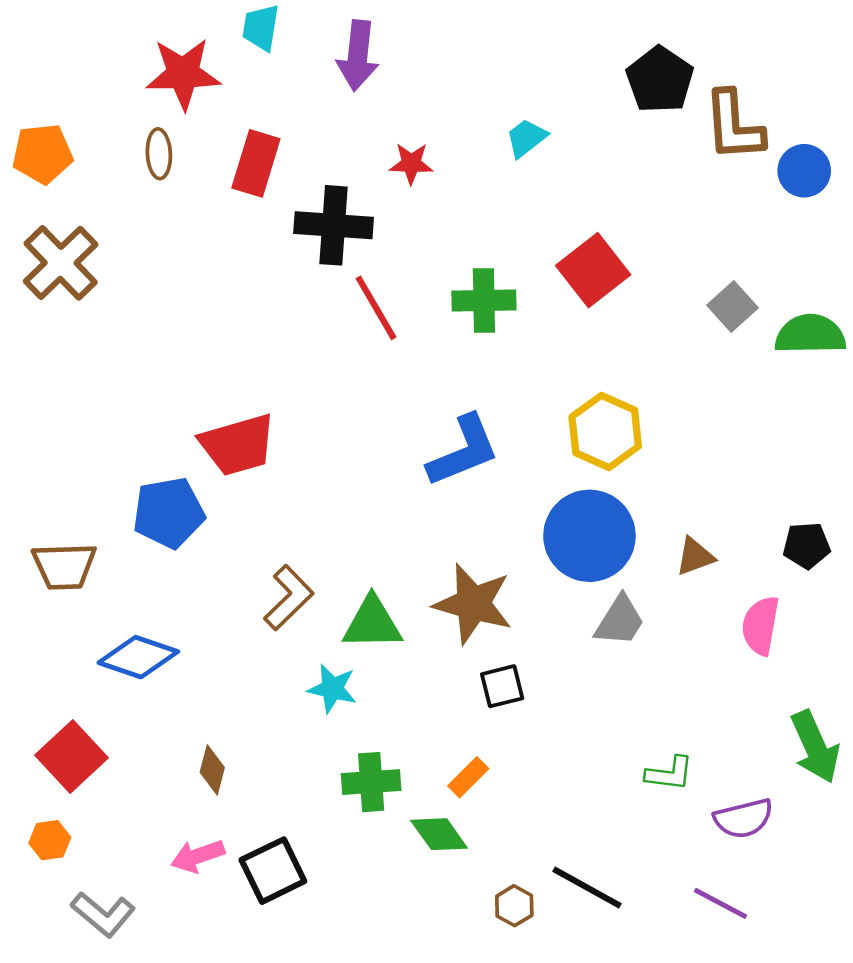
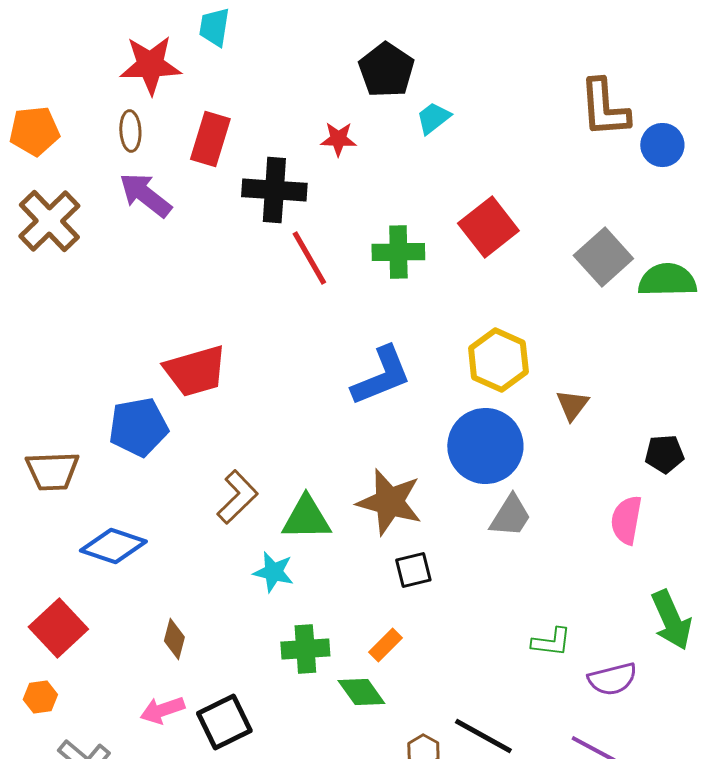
purple arrow: (358, 55) -> (145, 195), moved, turned 122
black pentagon: (660, 80) -> (386, 70), moved
gray square: (733, 307) -> (603, 257), size x1.4
brown triangle: (695, 556) -> (572, 405), moved, turned -33

